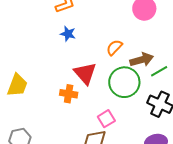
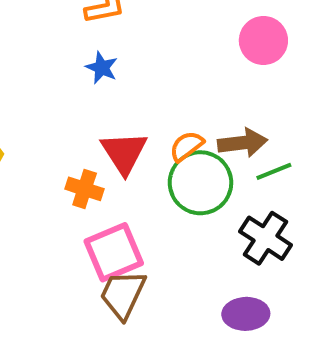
orange semicircle: (114, 47) -> (187, 146), moved
pink square: (106, 119) -> (114, 252), moved, size x1.6

